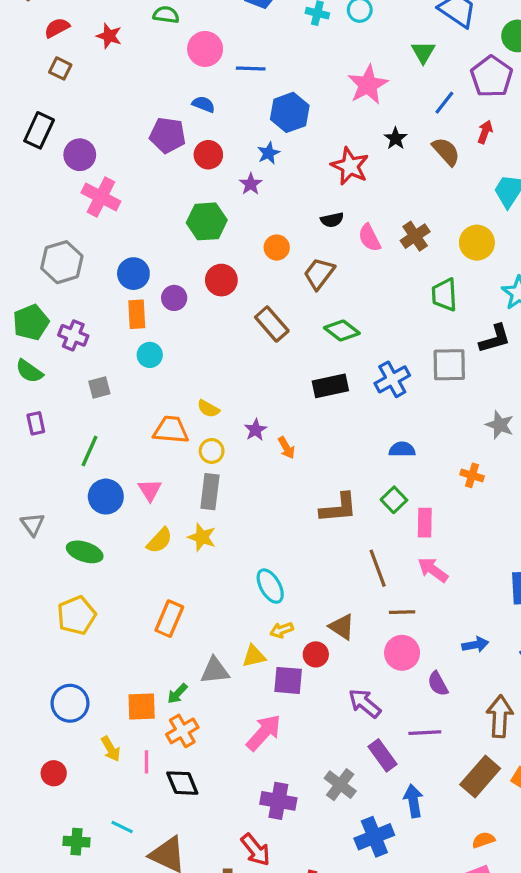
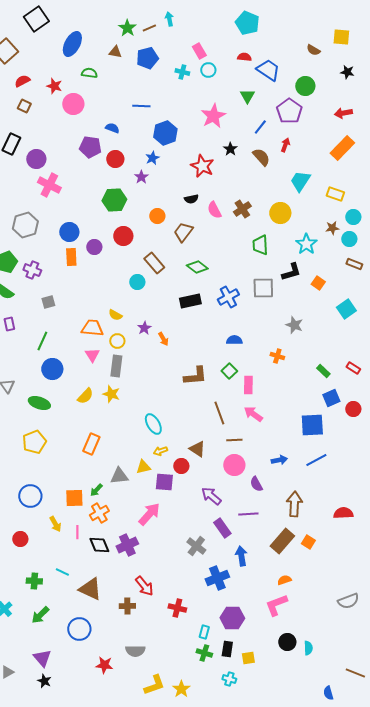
pink circle: (205, 49) -> (73, 104), moved
cyan circle: (150, 355) -> (137, 282), moved
pink triangle: (150, 490) -> (92, 355), moved
purple cross: (278, 801) -> (127, 545), moved, turned -35

